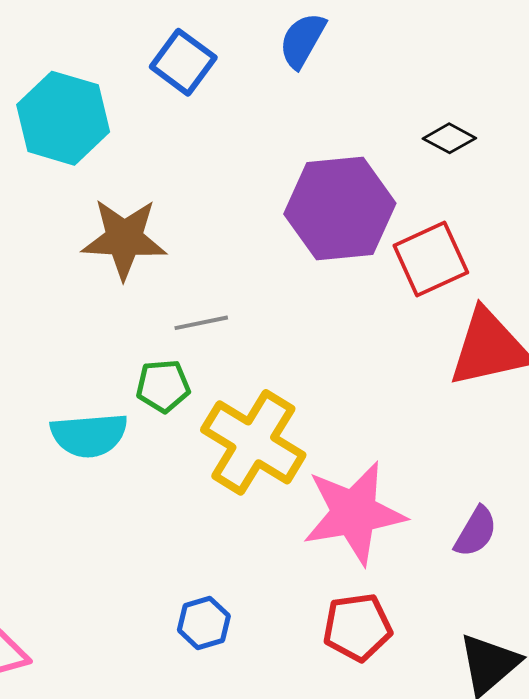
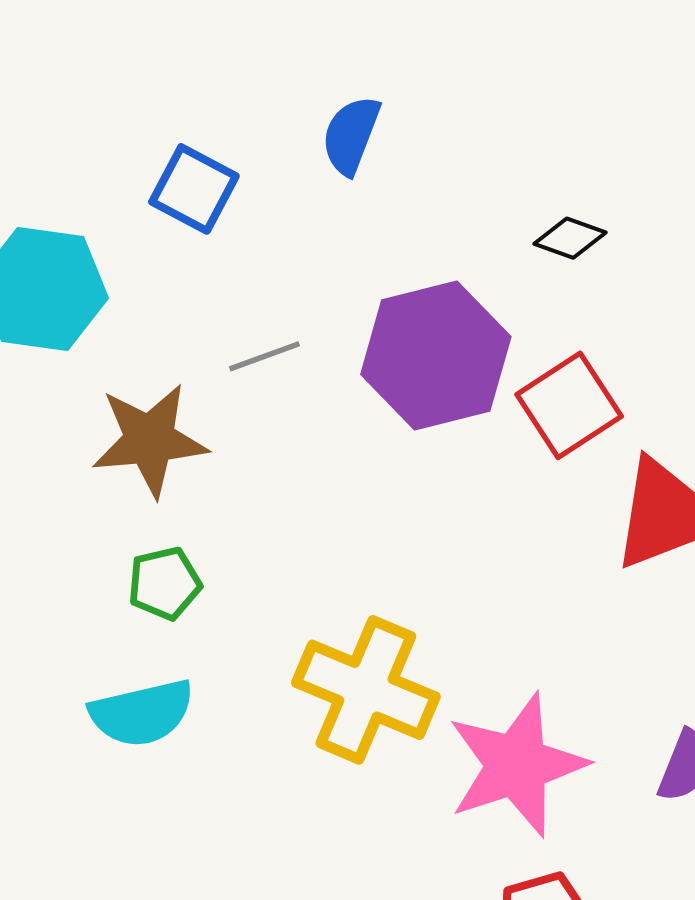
gray line: (201, 323) -> (264, 356), moved
green pentagon: (163, 386) -> (165, 583), moved

